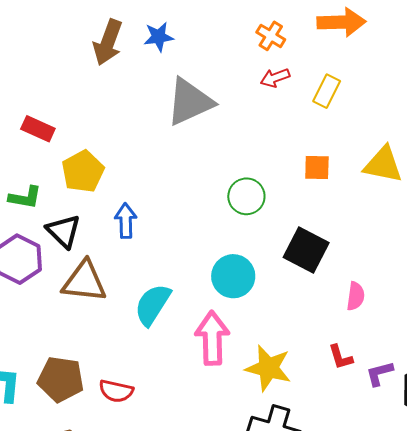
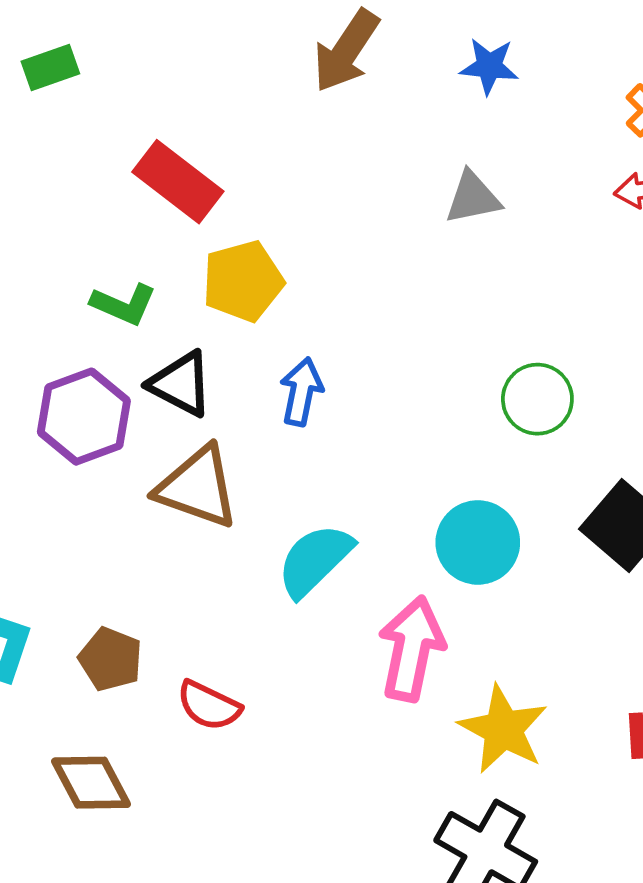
blue star: (159, 37) -> (489, 66), moved
gray triangle: (190, 102) -> (473, 198), size x0.6
red rectangle: (38, 129) -> (178, 182), size x1.4
black triangle: (64, 231) -> (181, 384), turned -30
brown pentagon: (61, 379) -> (111, 659), size x0.7

